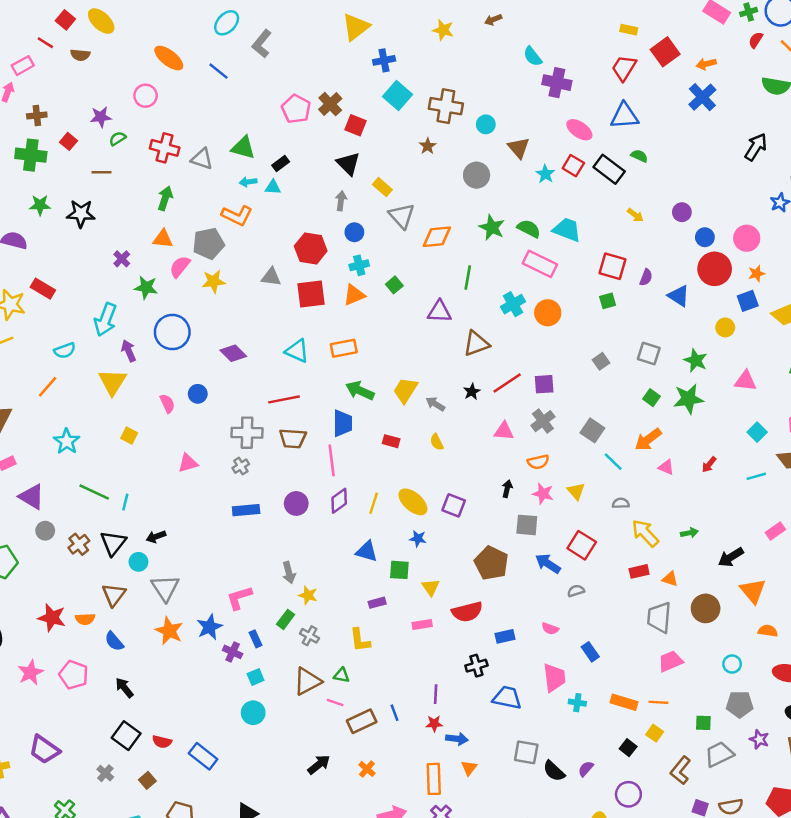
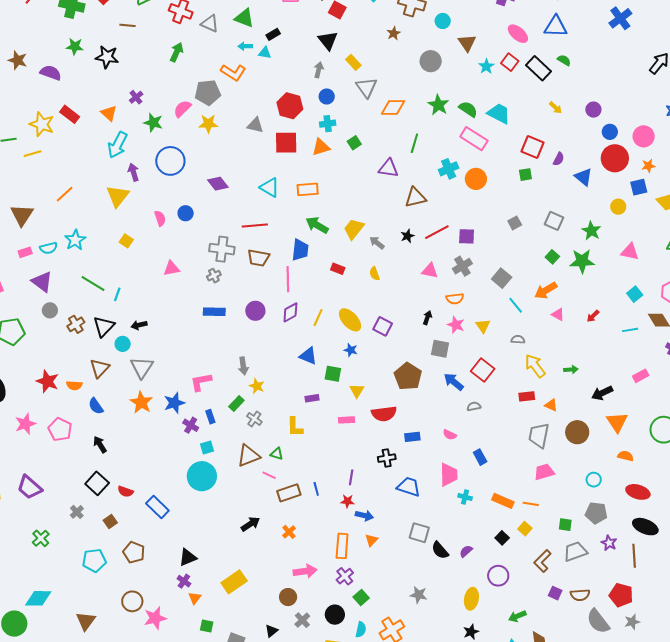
orange triangle: (163, 239) -> (109, 113), moved, turned 30
cyan semicircle: (65, 351) -> (49, 248), moved
cyan circle: (253, 713) -> (202, 476), size x1.5

